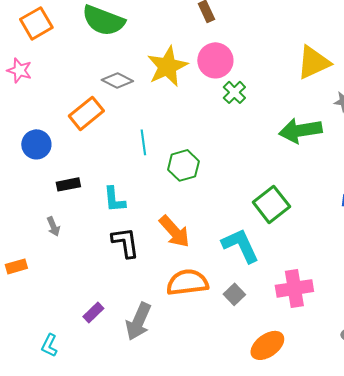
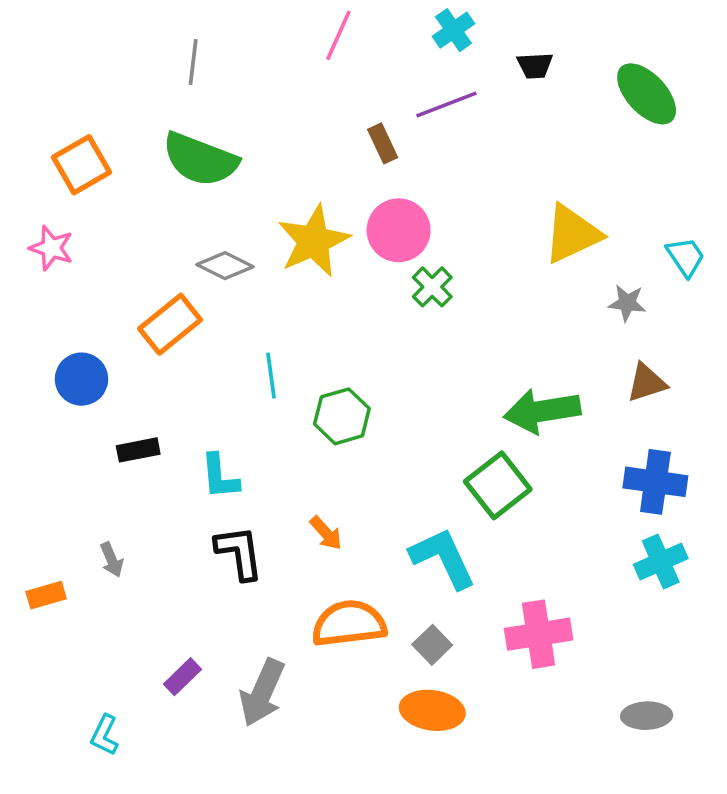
green arrow: (300, 130) -> (542, 411), moved
gray arrow: (53, 226) -> (112, 560), moved
orange arrow: (174, 231) -> (326, 533), size x0.6
orange ellipse: (267, 345) -> (432, 710), moved, turned 44

